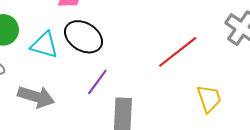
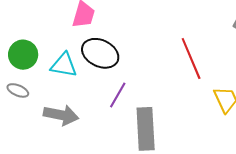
red line: (178, 52) -> (191, 58), turned -69

